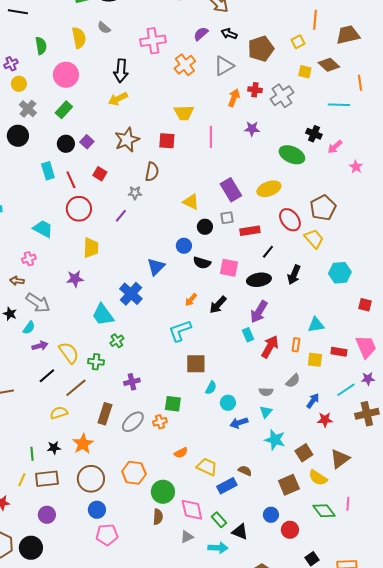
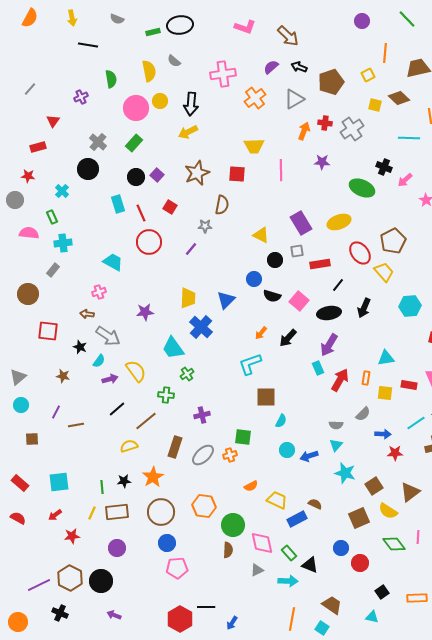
yellow circle: (19, 84) -> (160, 101), moved
yellow trapezoid: (91, 248) -> (188, 298), moved
pink square: (229, 268) -> (299, 301), turned 30
yellow semicircle: (69, 353) -> (136, 371), moved
blue arrow: (313, 401) -> (383, 434), turned 56
cyan circle: (228, 403) -> (287, 450), moved

